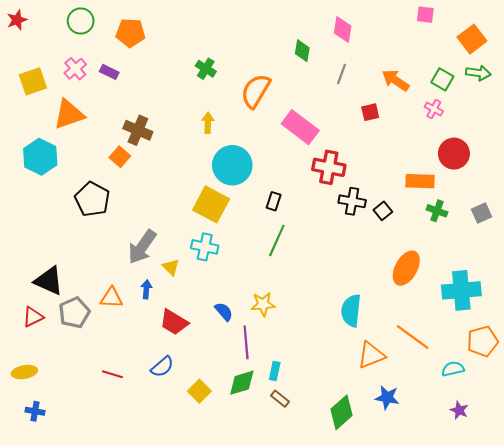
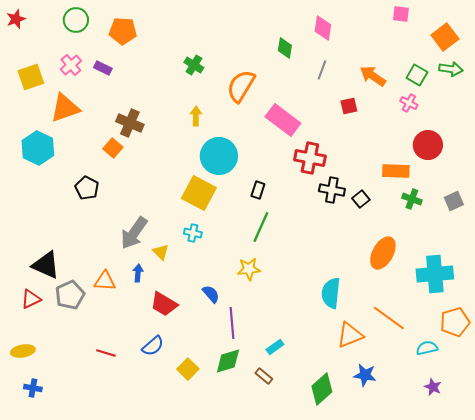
black pentagon: (92, 199) -> (87, 188), size x0.7
cyan cross: (205, 247) -> (193, 233), size x0.7
yellow star: (263, 304) -> (249, 269), moved
cyan rectangle: (275, 371) -> (275, 347), moved, turned 42

